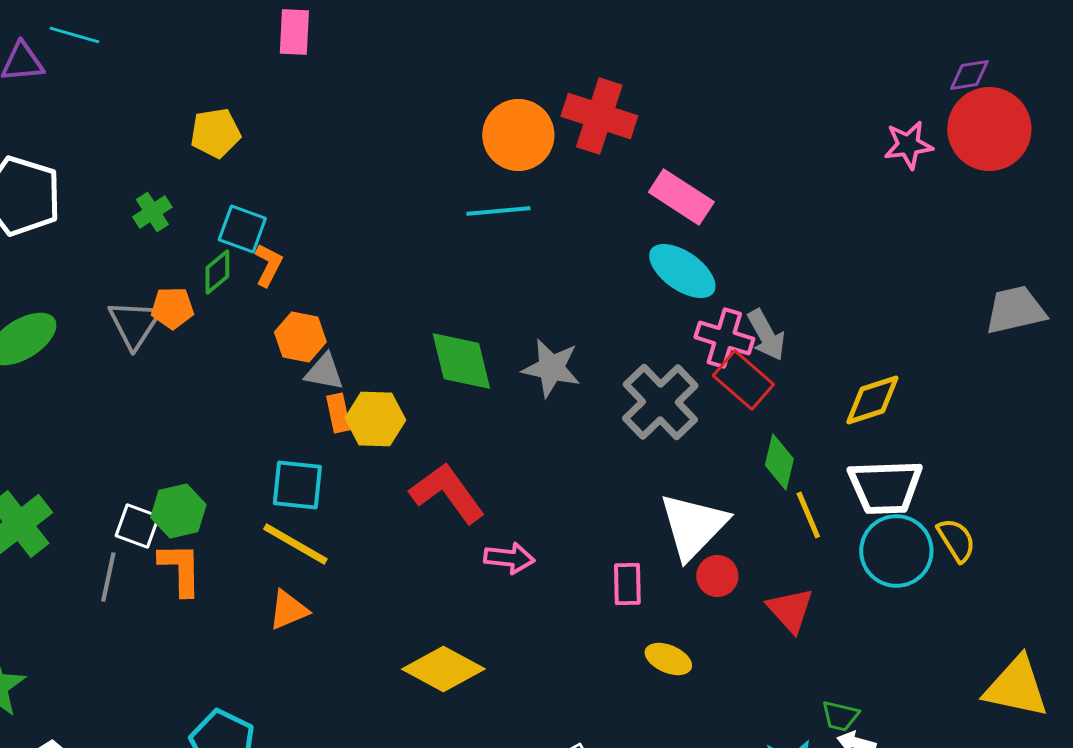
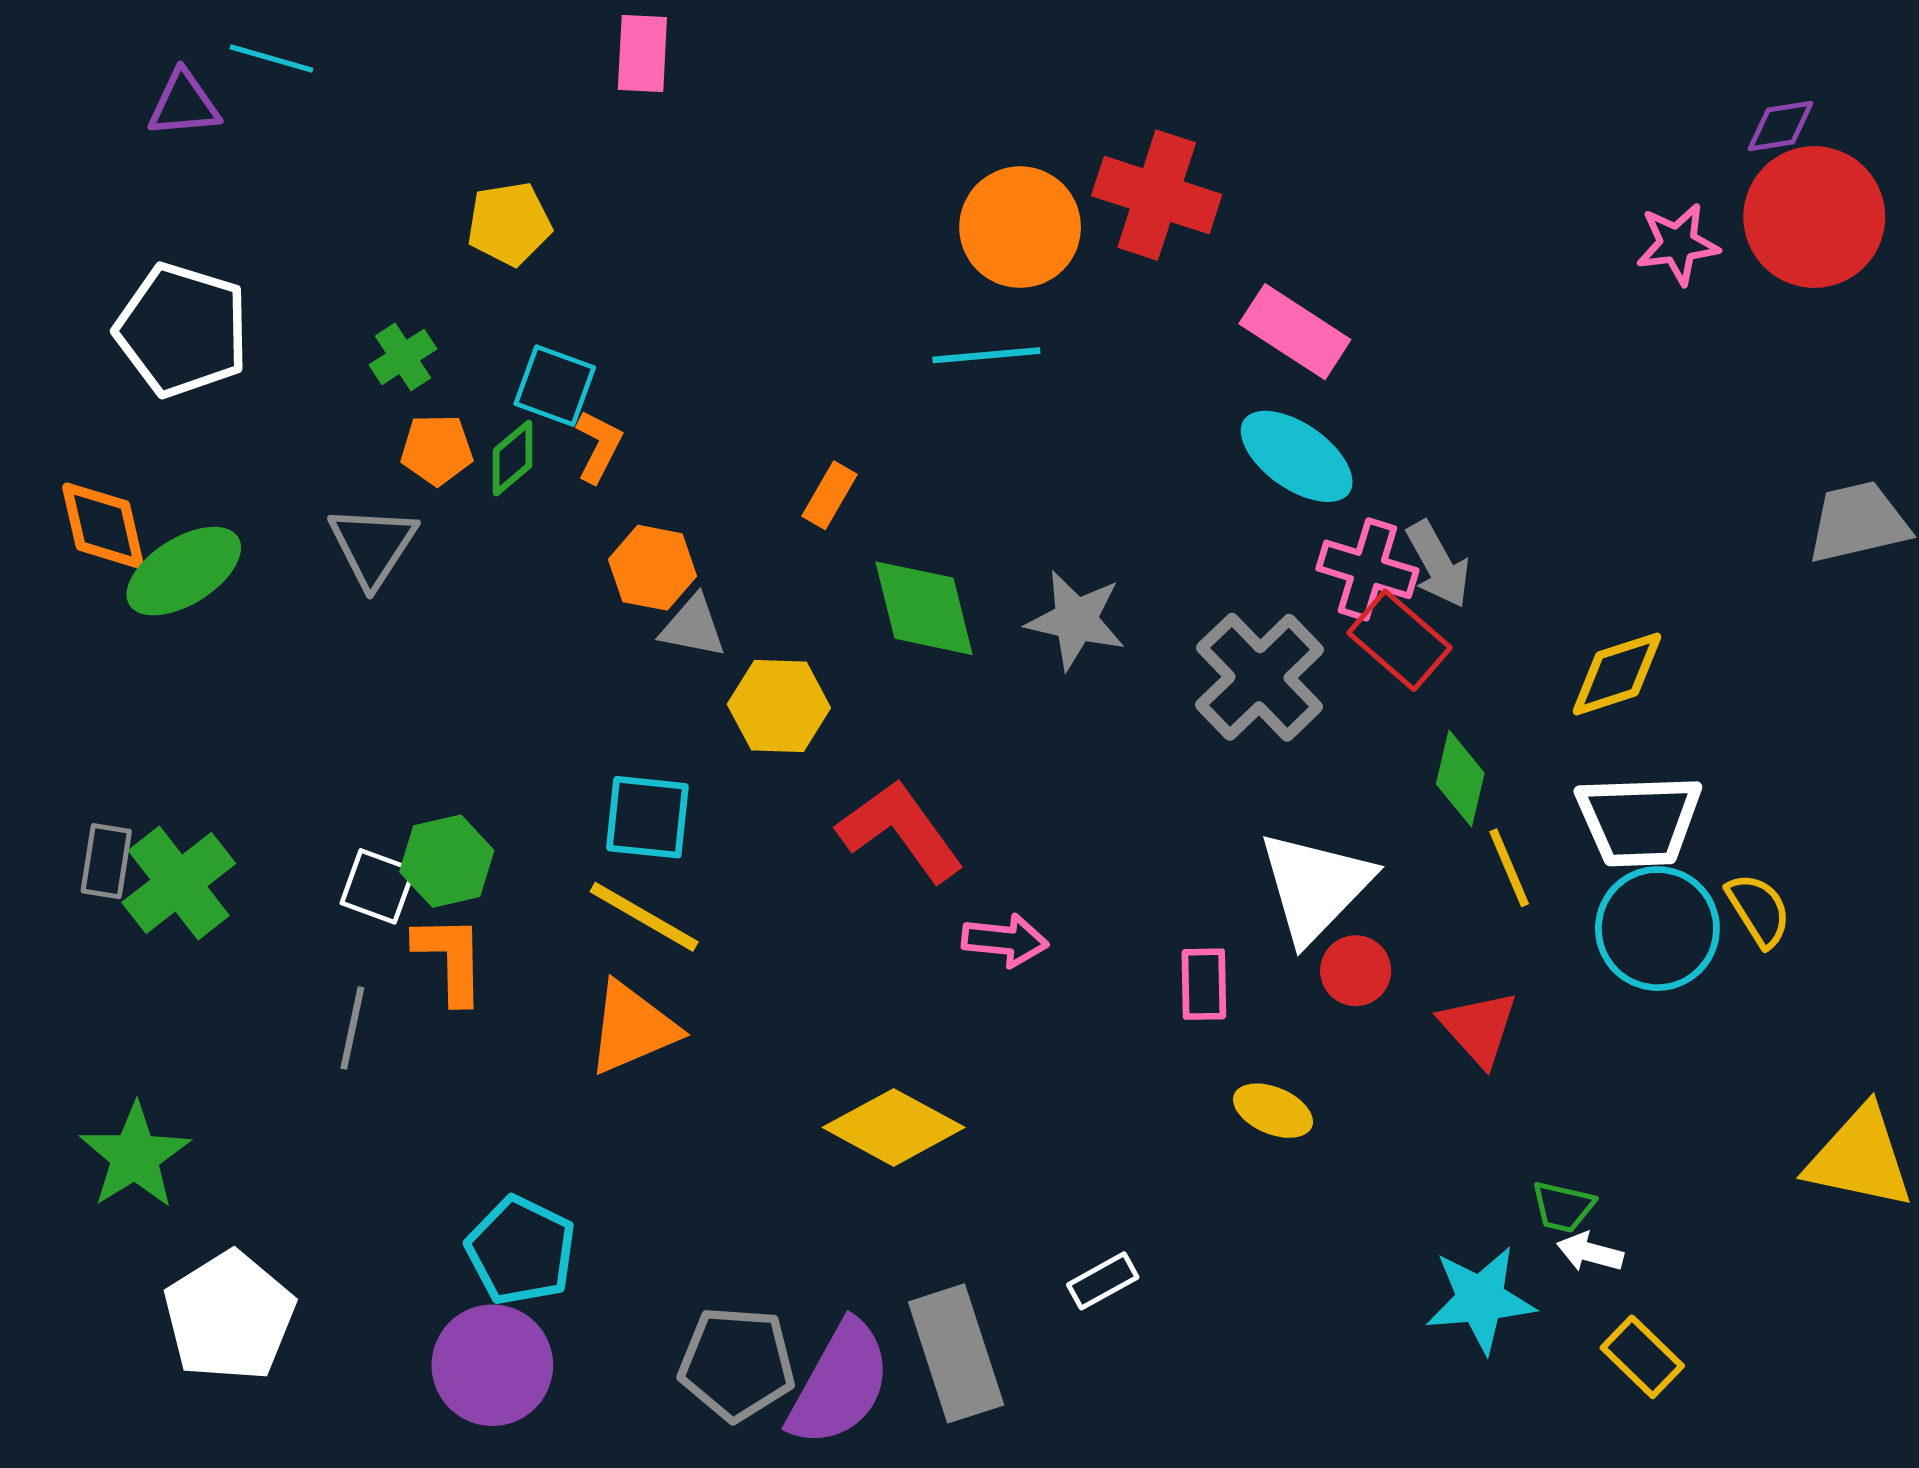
orange pentagon: (172, 308) -> (437, 450), moved
orange rectangle: (338, 413) -> (830, 495), moved, turned 42
gray line: (108, 577) -> (352, 1028), moved
orange triangle: (288, 610) -> (632, 1028), size x1.4

